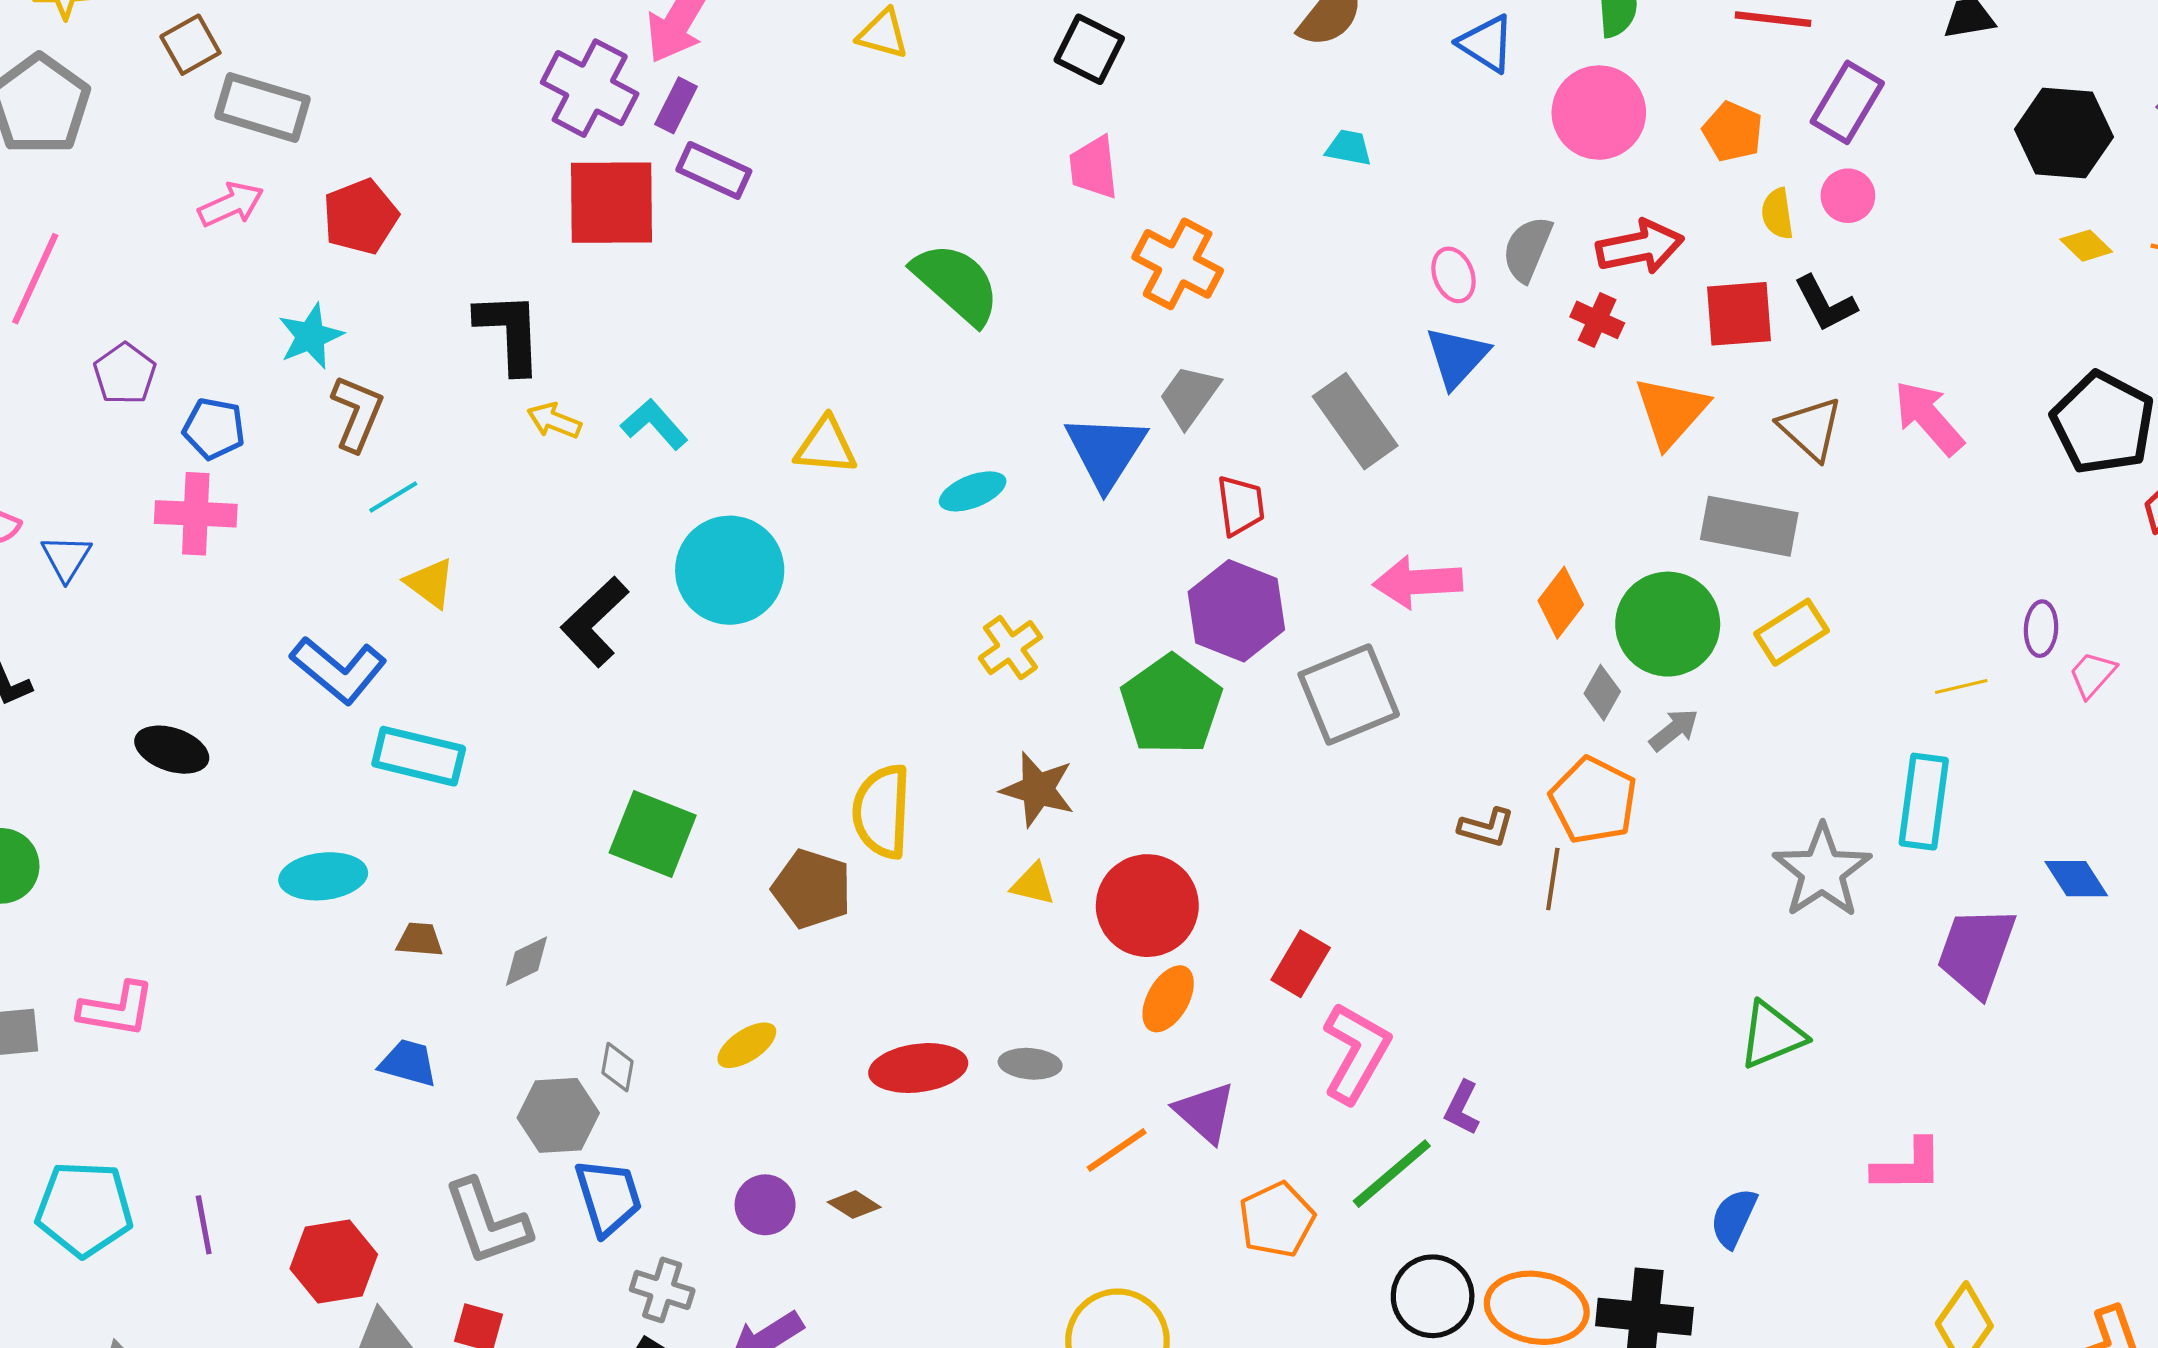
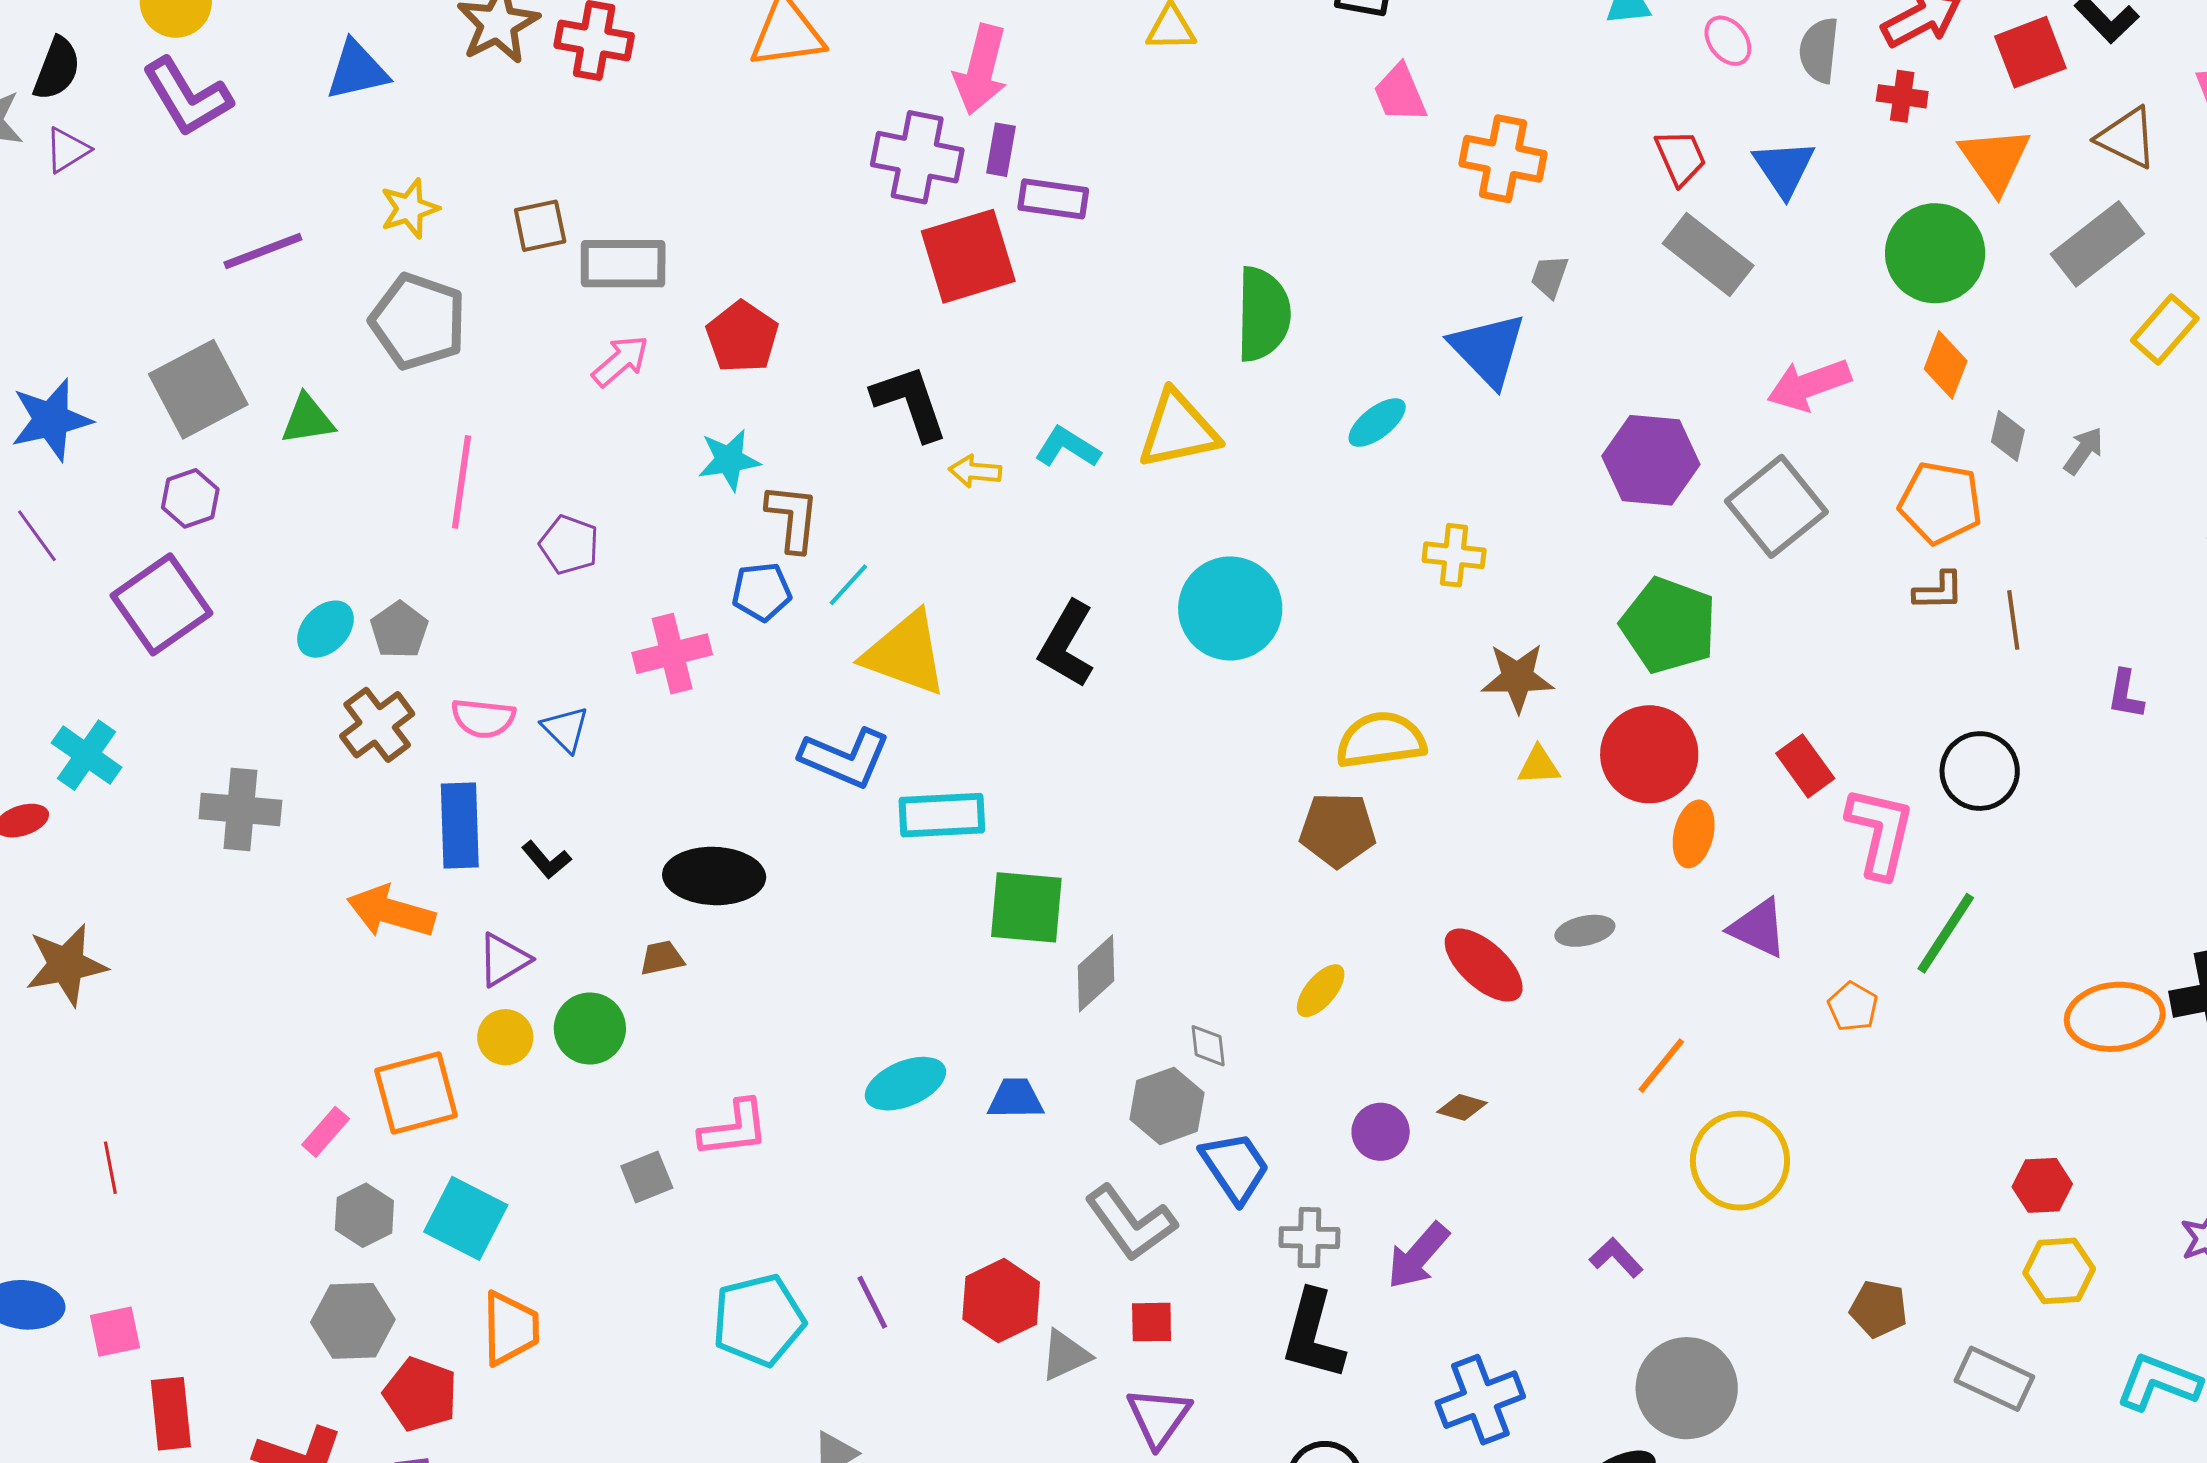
brown square: (190, 45) -> (540, 226), turned 34
pink ellipse: (1454, 275) -> (1728, 41), moved
green semicircle: (956, 283) -> (1263, 314), moved, turned 66
cyan star: (311, 336) -> (729, 460), turned 30
gray trapezoid: (1189, 396) -> (1550, 276), size x0.7
blue pentagon: (214, 429) -> (761, 592), moved
yellow triangle: (826, 446) -> (1178, 430), moved, size x1.4
red trapezoid: (1241, 505) -> (1680, 157), moved
gray rectangle: (1749, 526) -> (2097, 244), turned -32
cyan circle: (730, 570) -> (1230, 608), moved
yellow triangle: (430, 583) -> (905, 654), size x1.8
green circle: (1668, 624) -> (1935, 253), moved
yellow cross: (1010, 648) -> (1454, 555), turned -32
green pentagon: (1171, 705) -> (1669, 625), moved
black ellipse: (172, 750) -> (714, 876), size x1.4
orange pentagon: (1593, 800) -> (1940, 503), moved
yellow semicircle: (882, 811) -> (1381, 740), turned 96
green square: (653, 834) -> (1026, 907), moved
cyan ellipse: (323, 876) -> (905, 1084), moved
brown trapezoid: (420, 940) -> (662, 958), moved
gray diamond: (526, 961) -> (1096, 973), size x1.4
red rectangle: (1301, 964) -> (1805, 766), turned -50
red ellipse: (918, 1068) -> (1484, 965), turned 66
purple L-shape: (1462, 1108) -> (2126, 694), moved
orange line: (1117, 1150) -> (1661, 1066), moved
orange pentagon: (1277, 1220) -> (1853, 1007), size x0.7
black circle: (1433, 1296) -> (1980, 771), moved

